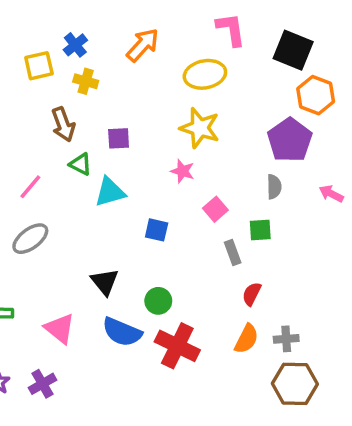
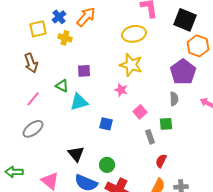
orange arrow: (143, 45) -> (86, 17), moved
brown arrow: (63, 124) -> (31, 63), moved

